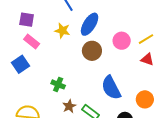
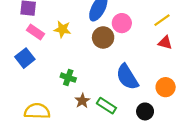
yellow star: (62, 31) -> (62, 29), moved
pink circle: (122, 41) -> (122, 23), moved

